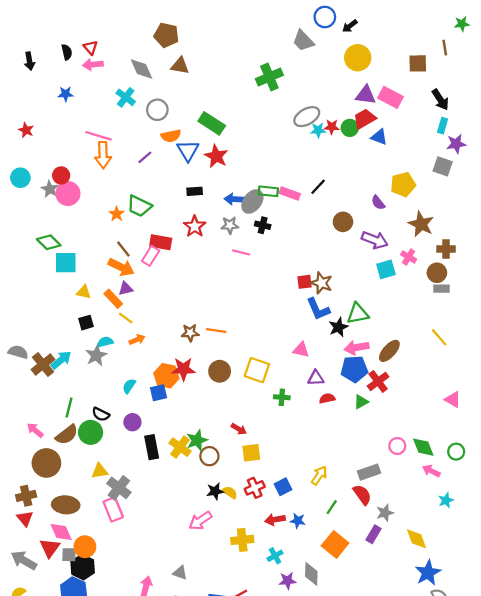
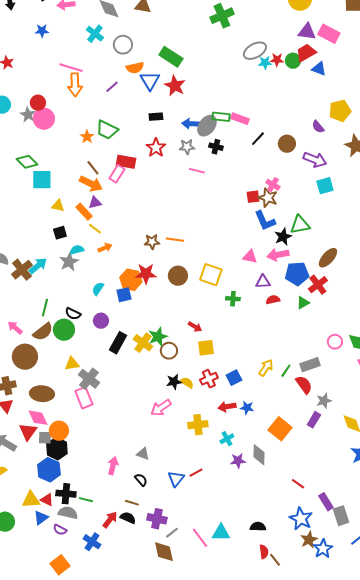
black line: (318, 187) -> (258, 139), moved
pink cross: (409, 257) -> (273, 185), moved
pink arrow: (357, 347) -> (278, 255), moved
black rectangle: (152, 447) -> (118, 343), turned 40
green line: (332, 507) -> (286, 371), moved

